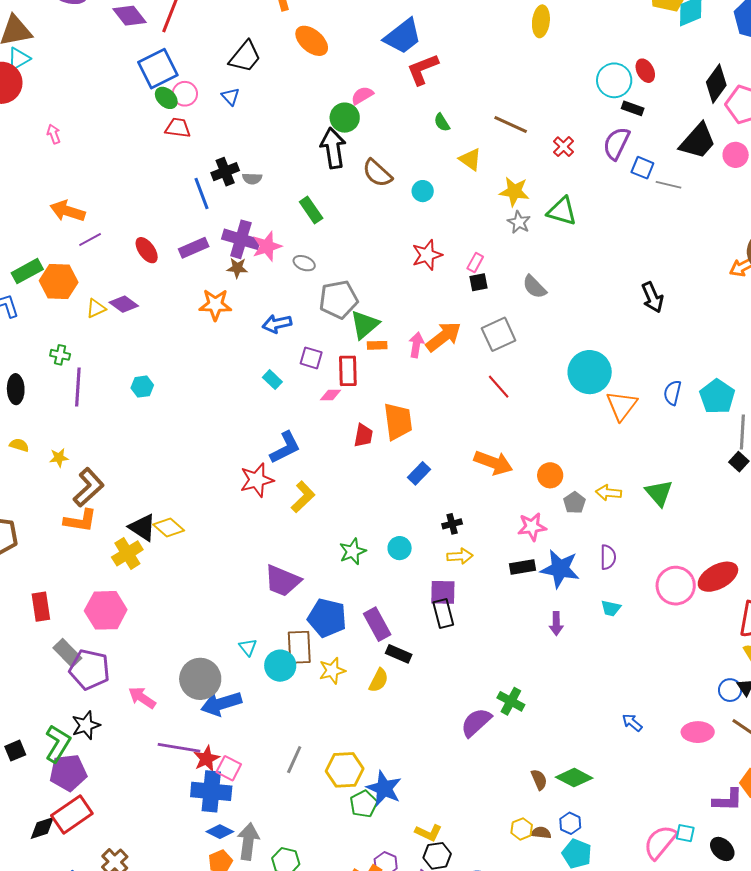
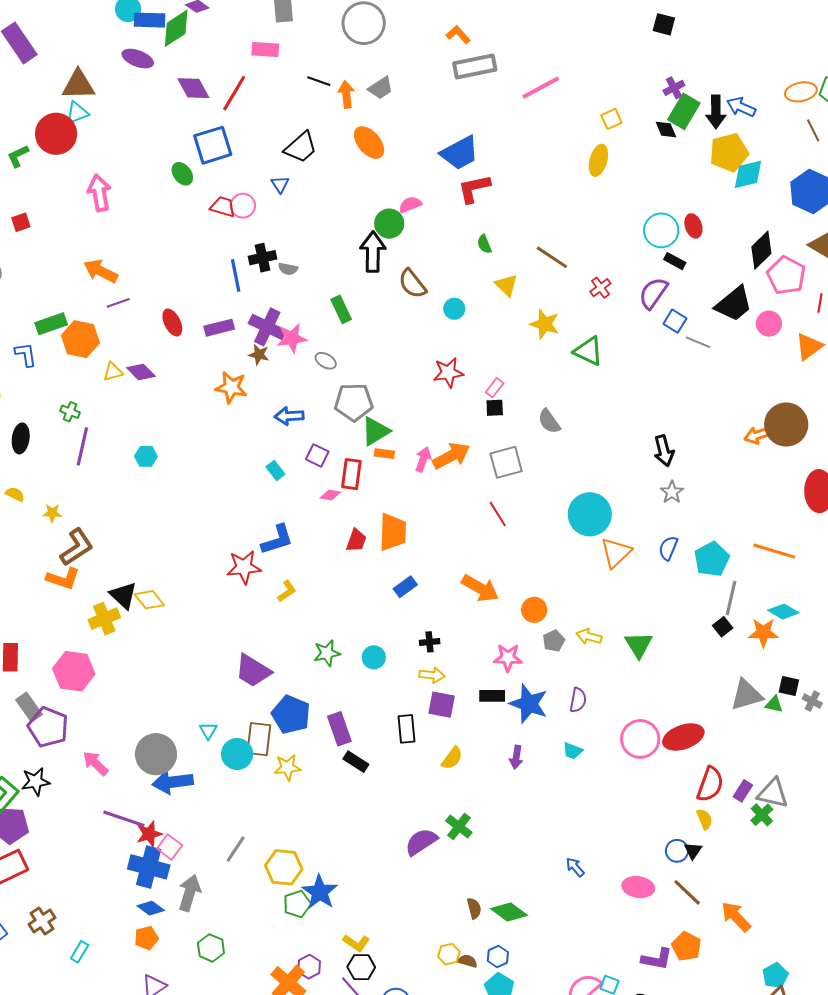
pink circle: (185, 94) -> (243, 206), moved
green ellipse: (166, 98) -> (182, 174), moved
pink arrow: (54, 134) -> (99, 193), size x1.8
gray star: (519, 222) -> (672, 492), moved
yellow L-shape: (303, 497) -> (287, 591), size x0.7
purple square: (443, 592) -> (442, 705), moved
yellow semicircle: (379, 680) -> (452, 758), moved
gray arrow: (248, 841) -> (189, 893), moved

